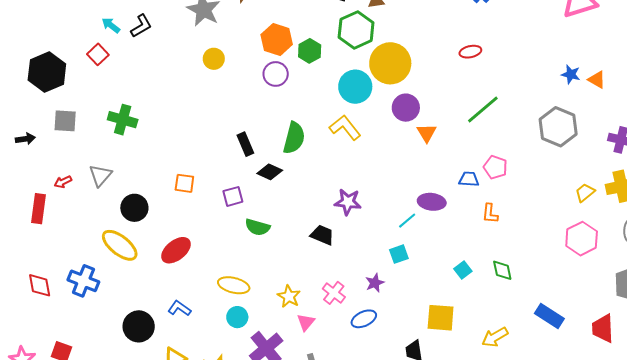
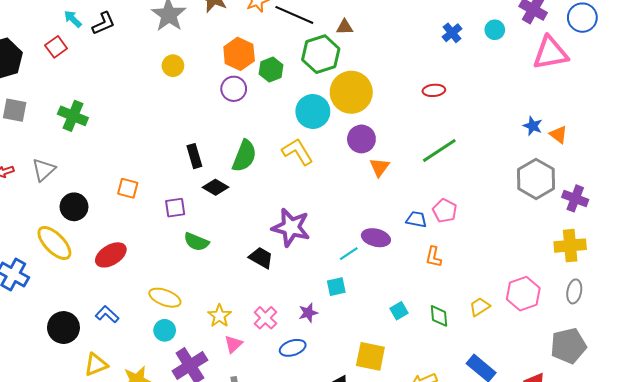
gray hexagon: (558, 127) -> (536, 179), moved
yellow trapezoid: (585, 193) -> (480, 307), moved
purple star: (348, 202) -> (291, 227), size x1.4

